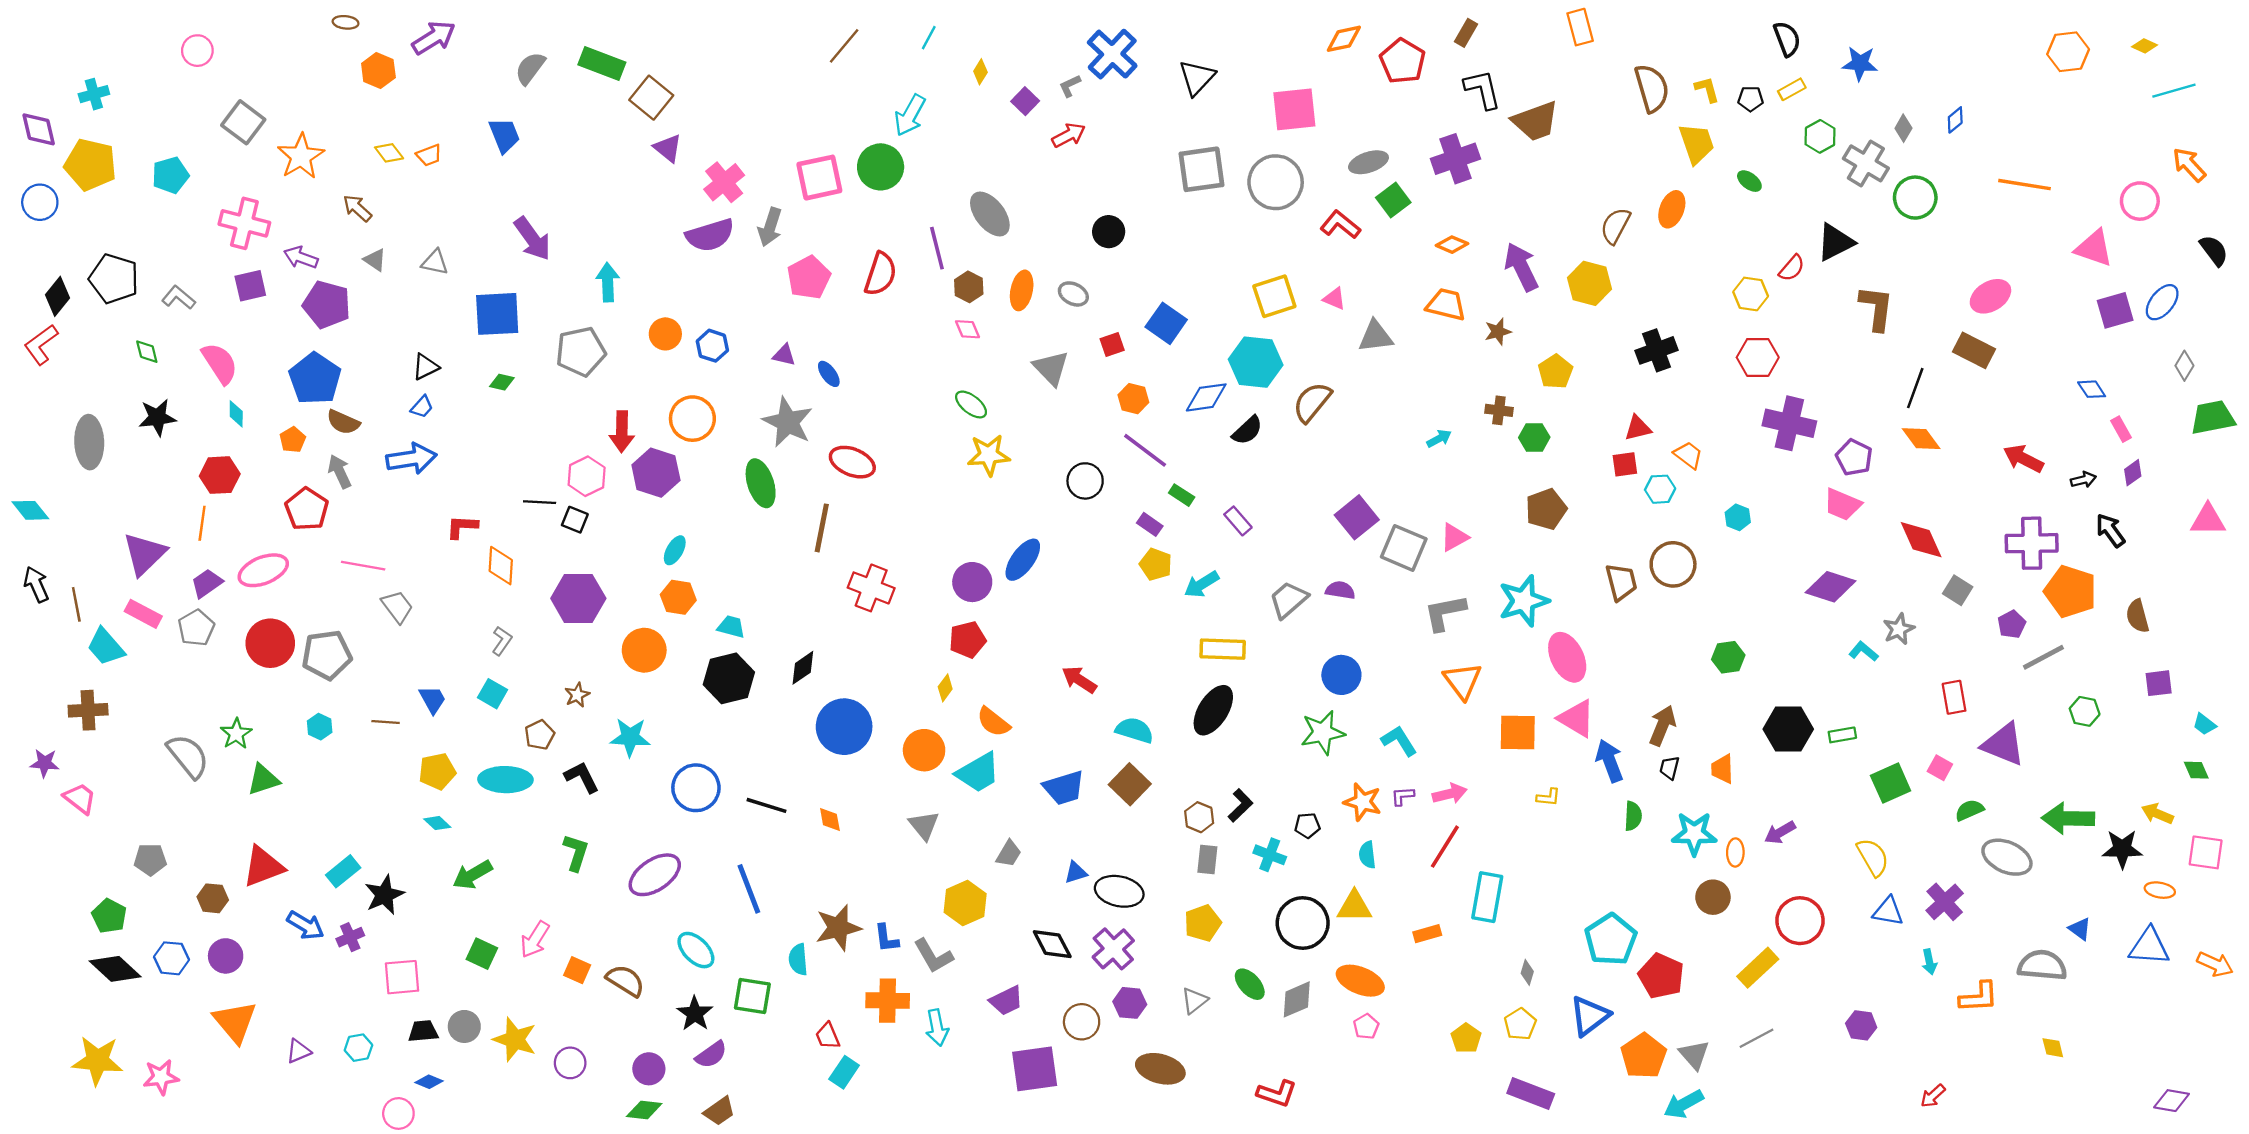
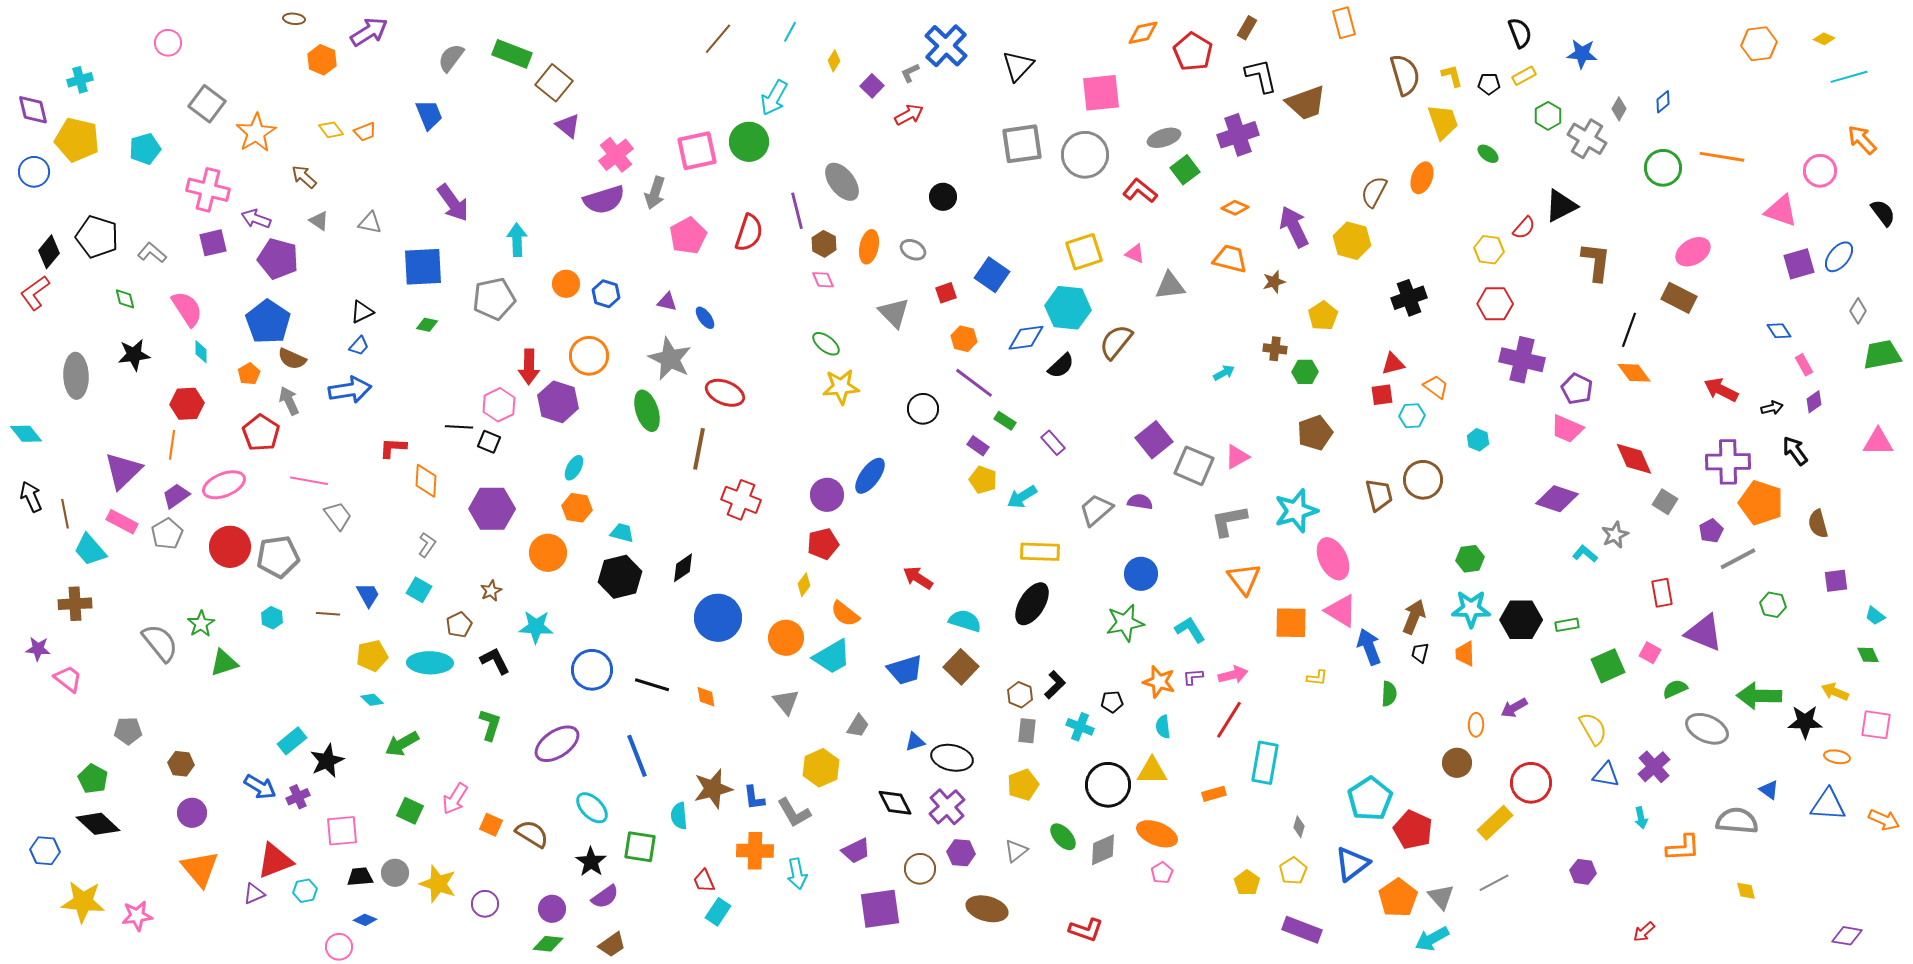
green circle: (1915, 198) -> (1663, 168), moved
cyan star: (1694, 834) -> (1471, 609), moved
red triangle: (263, 867) -> (275, 861), moved
blue hexagon: (172, 958) -> (45, 851), moved

